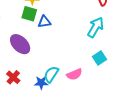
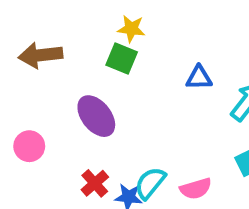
blue triangle: (44, 22) -> (199, 78), moved
red cross: (13, 77) -> (95, 183), moved

